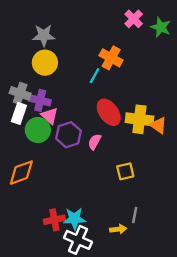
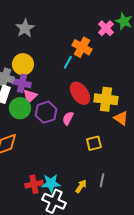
pink cross: (134, 19) -> (106, 28), moved
gray star: (44, 35) -> (25, 28), turned -30
yellow circle: (45, 63) -> (23, 64), moved
pink triangle: (50, 116) -> (30, 96), turned 35
orange triangle: (158, 125) -> (121, 118), moved
yellow arrow: (118, 229) -> (81, 186), moved, turned -48

